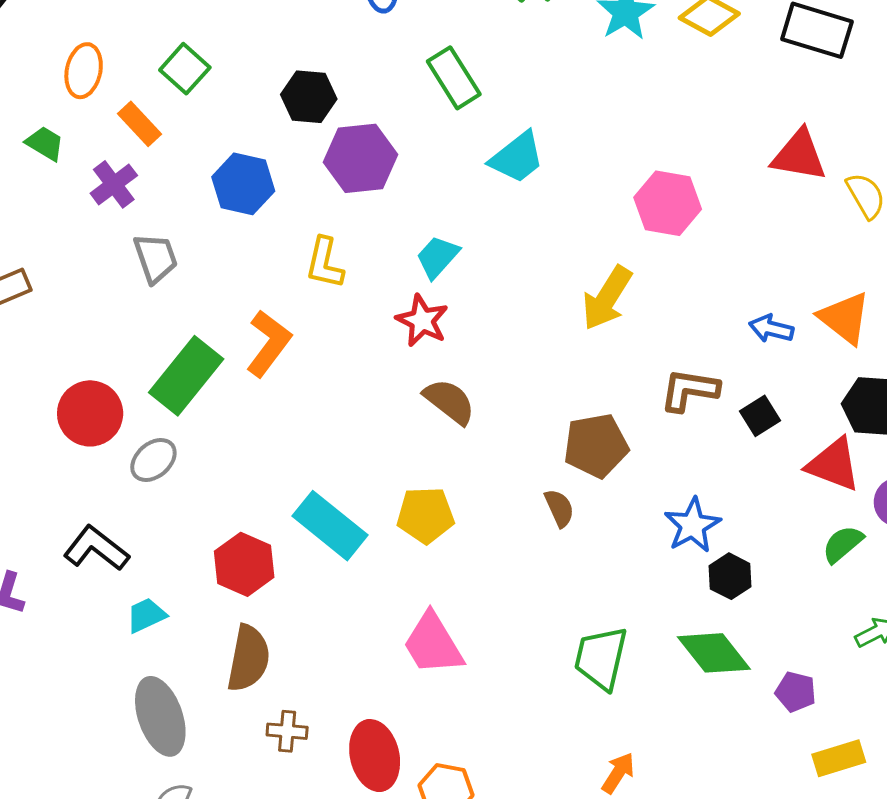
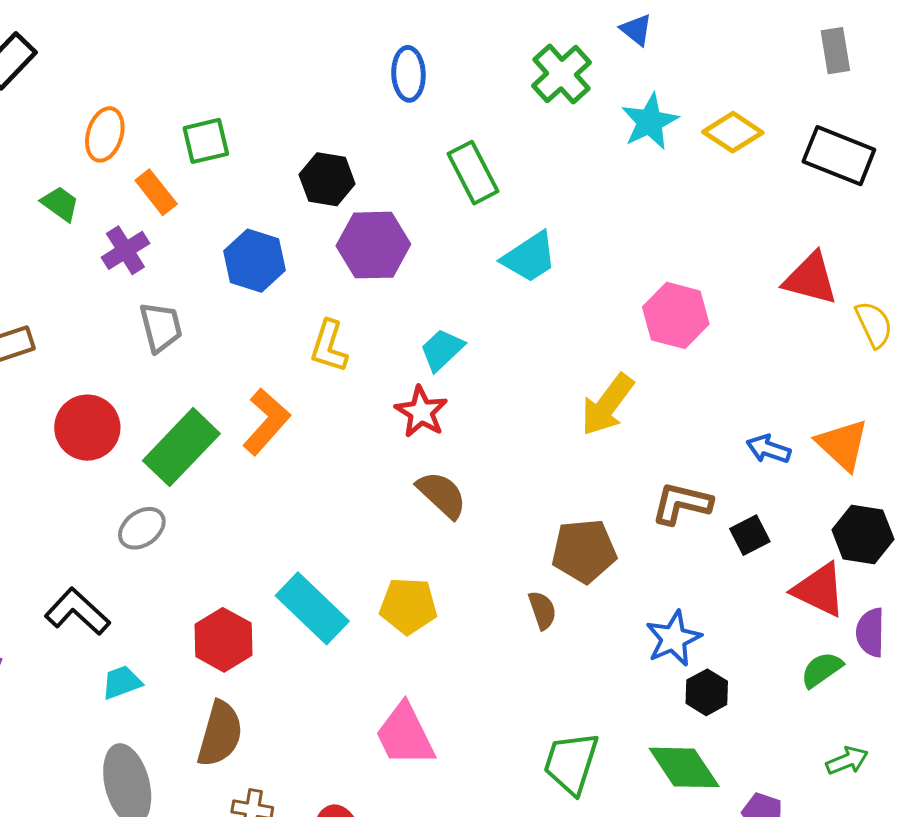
green square: (185, 69) -> (206, 141), turned 30
red circle: (90, 413) -> (87, 428), moved

